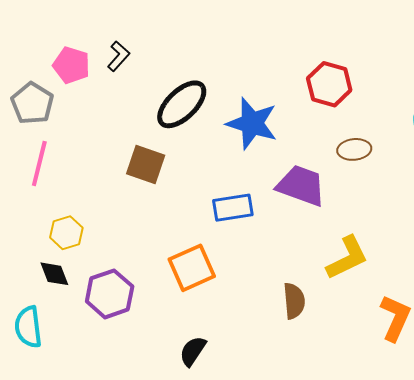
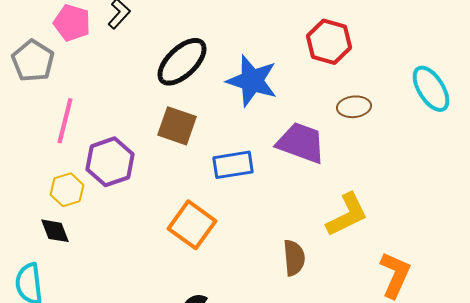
pink line: (39, 163) -> (65, 121), moved
brown square: (146, 164) -> (177, 126), moved
orange square: (192, 268) -> (192, 225), turned -30
purple hexagon: (110, 294) -> (110, 162), moved

